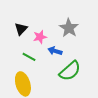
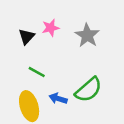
pink star: (40, 37) -> (51, 28), moved
blue arrow: (55, 51) -> (58, 99), moved

